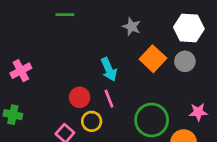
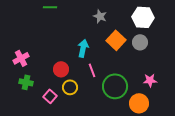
cyan arrow: (109, 69) -> (83, 48), turned -144
pink cross: (21, 71) -> (21, 58), moved
pink line: (109, 99) -> (92, 70), moved
green cross: (13, 115) -> (26, 82), moved

